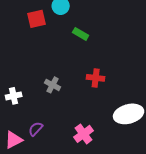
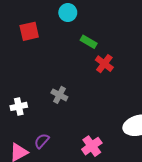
red square: (37, 19) -> (29, 31), moved
red cross: (96, 78) -> (104, 64), moved, turned 30

